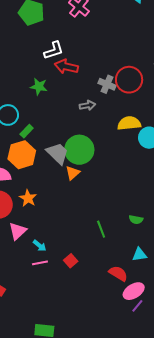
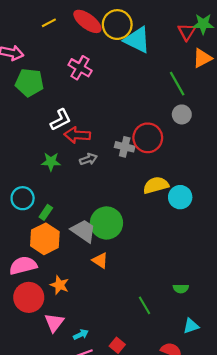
gray arrow: (87, 105) -> (88, 159), moved
orange triangle: (73, 173) -> (100, 261), moved, turned -35
cyan arrow: (40, 246) -> (81, 334), turned -56

